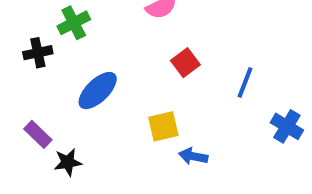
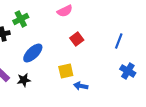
blue line: (245, 83) -> (119, 41), moved
black star: (68, 162) -> (24, 80), moved

